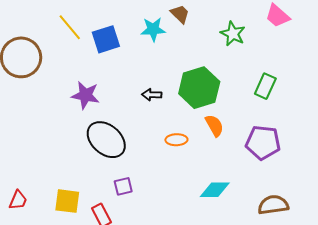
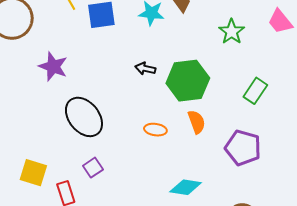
purple star: (85, 95) -> (53, 67), moved
black arrow: (152, 95) -> (145, 69), moved
purple square: (123, 186) -> (93, 168), turned -30

